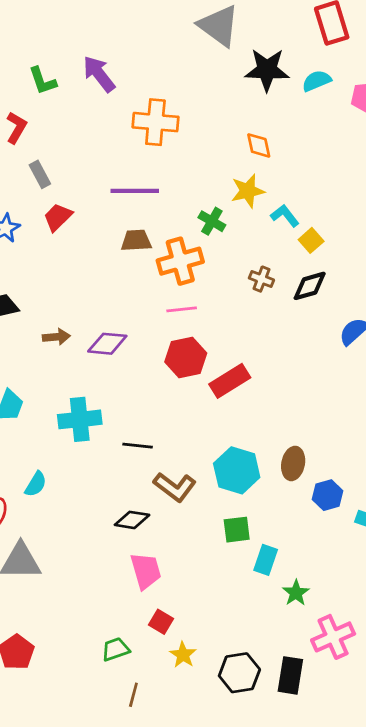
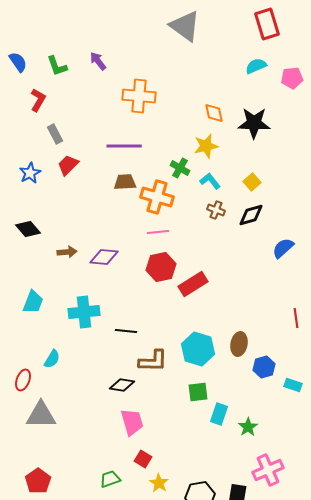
black star: (267, 70) -> (254, 123), moved
purple arrow: (99, 74) -> (98, 61), size x0.7
cyan L-shape: (285, 216) -> (210, 181), moved
orange cross: (180, 261) -> (157, 197), turned 32
brown L-shape: (175, 487) -> (153, 361), turned -36
green star: (296, 593) -> (248, 427), moved

